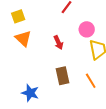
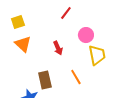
brown rectangle: (62, 76) -> (45, 80), moved
orange line: (91, 81) -> (76, 77), moved

